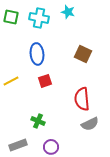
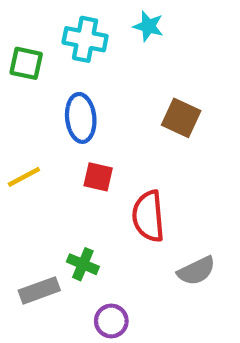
green square: (11, 17) -> (26, 63), moved
red square: (45, 81) -> (98, 177), turned 32
red semicircle: (82, 99) -> (148, 216), moved
gray rectangle: (18, 145) -> (39, 290), moved

